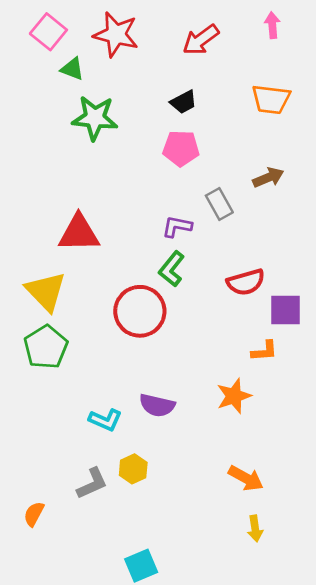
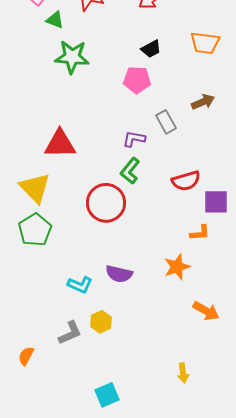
black trapezoid: (184, 102) -> (151, 49), moved
orange arrow: (246, 478) -> (206, 311), moved
yellow arrow: (255, 529) -> (183, 373), moved

